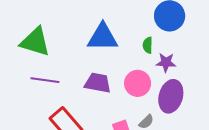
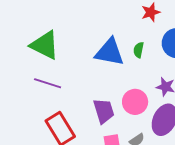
green semicircle: (148, 45) -> (139, 50), moved
purple trapezoid: (98, 83) -> (104, 111), moved, turned 52

